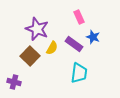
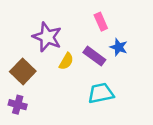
brown square: (30, 56) -> (23, 71), moved
cyan trapezoid: (79, 73) -> (101, 93), turned -110

